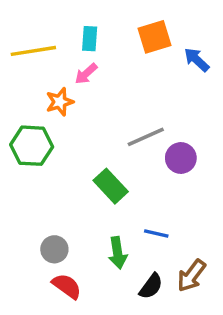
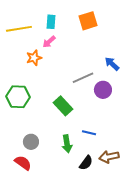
blue arrow: (197, 60) -> (112, 64), moved
green hexagon: (32, 146) -> (18, 97), moved
brown arrow: (191, 276) -> (109, 157), turned 42
red semicircle: (67, 286) -> (23, 163), moved

